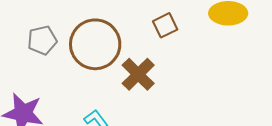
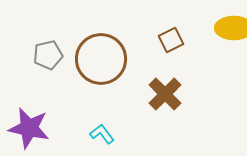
brown cross: (138, 74) -> (165, 94), moved

